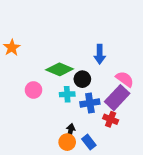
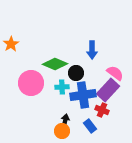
pink circle: (34, 90) -> (31, 83), size x1.6
blue cross: (90, 103) -> (83, 95), size x1.4
blue rectangle: (89, 142) -> (90, 126), moved

